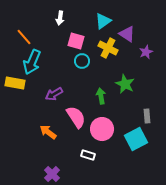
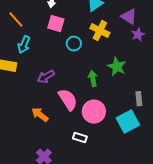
purple triangle: (127, 34) -> (129, 17), moved
pink square: (76, 41) -> (56, 24), moved
cyan arrow: (32, 62) -> (24, 45), size x0.7

